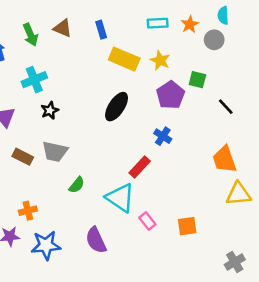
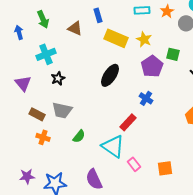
brown triangle: (63, 28) -> (75, 28), moved
orange cross: (28, 211) -> (43, 137), moved, turned 32

